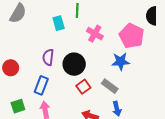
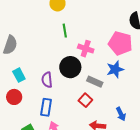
cyan rectangle: (59, 23) -> (19, 75), moved
black circle: (74, 64) -> (70, 67), moved
gray rectangle: (110, 86) -> (95, 82), moved

